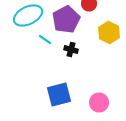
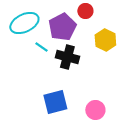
black cross: (71, 50) -> (67, 57), size x1.6

